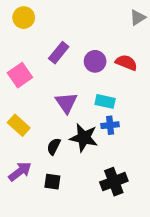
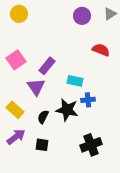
purple rectangle: (59, 53) -> (47, 66), moved
purple circle: (95, 61) -> (82, 16), moved
cyan rectangle: (105, 101) -> (75, 81), moved
purple triangle: (66, 103) -> (36, 87), moved
yellow rectangle: (19, 125) -> (15, 110), moved

